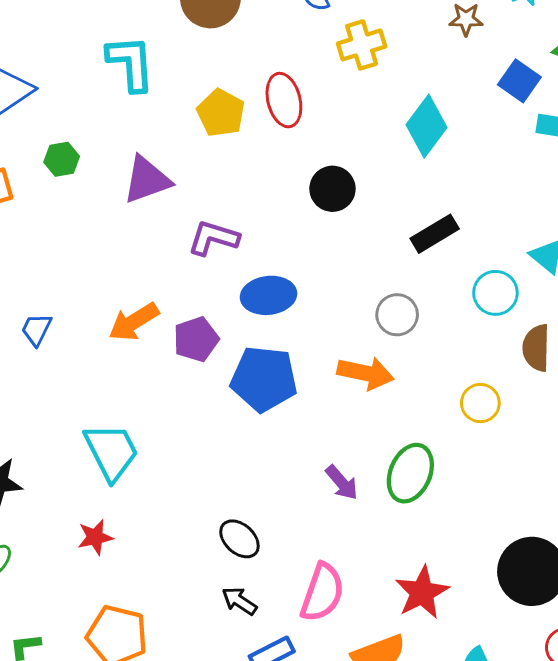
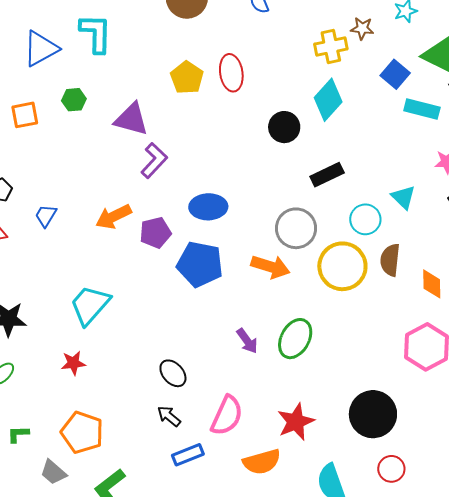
yellow cross: (362, 45) -> (331, 47), moved
cyan L-shape: (131, 63) -> (96, 33), moved
purple triangle: (147, 180) -> (131, 119), turned 30
black circle: (332, 189) -> (284, 127), moved
purple L-shape: (213, 238) -> (154, 160), moved, turned 111
gray circle: (397, 315) -> (296, 228), size x1.4
yellow circle: (480, 403) -> (342, 266), moved, size x1.8
cyan trapezoid: (111, 452) -> (90, 305), turned -117

